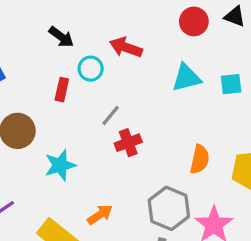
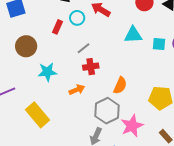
orange semicircle: (200, 159) -> (120, 85), moved
orange arrow: (100, 215) -> (77, 90), moved

